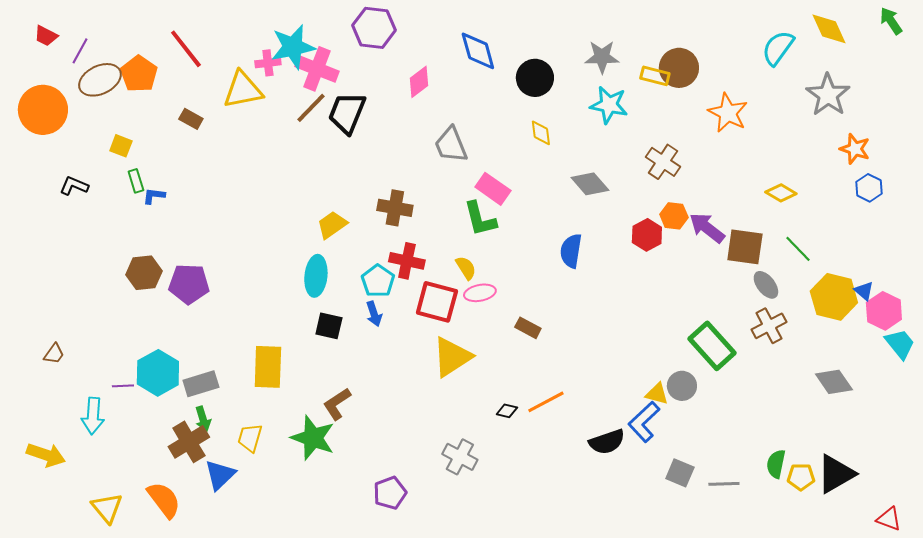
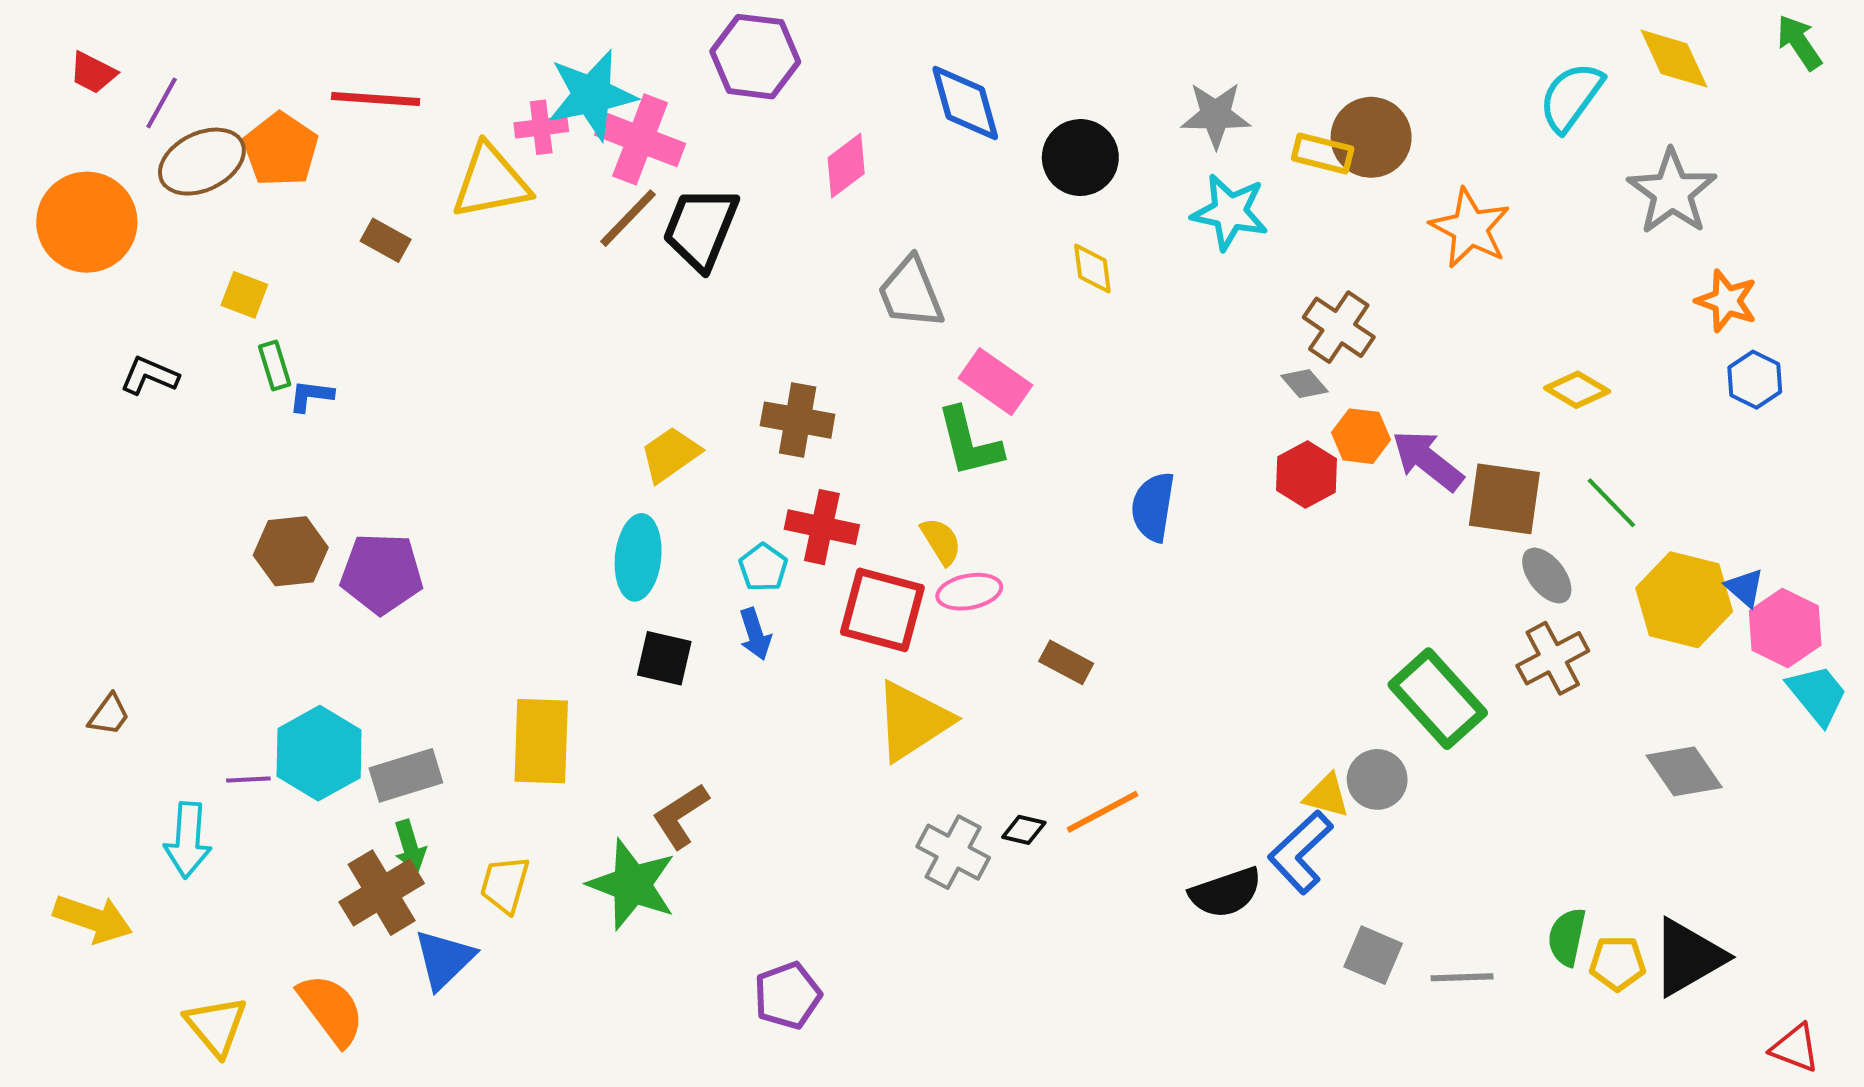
red line: (186, 49) -> (376, 99), turned -48
gray diamond: (590, 184) -> (1304, 384), moved, size x0.6
cyan pentagon: (378, 281) -> (763, 567), size x0.7
gray cross: (460, 457) -> (953, 852), moved

